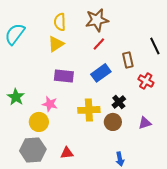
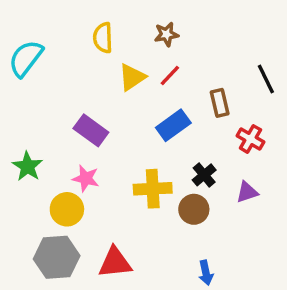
brown star: (97, 20) -> (166, 34), size x0.6
yellow triangle: (56, 44) -> (132, 77), moved
purple rectangle: (64, 76) -> (91, 130), moved, turned 30
purple triangle: (145, 123) -> (247, 192), moved
red triangle: (67, 153) -> (115, 262), size x1.5

